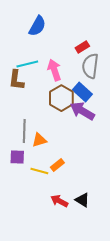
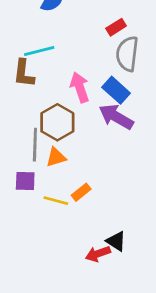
pink arrow: (54, 70) -> (80, 87), moved
brown hexagon: (61, 98) -> (57, 122), moved
red arrow: (59, 201) -> (98, 254), moved, turned -48

